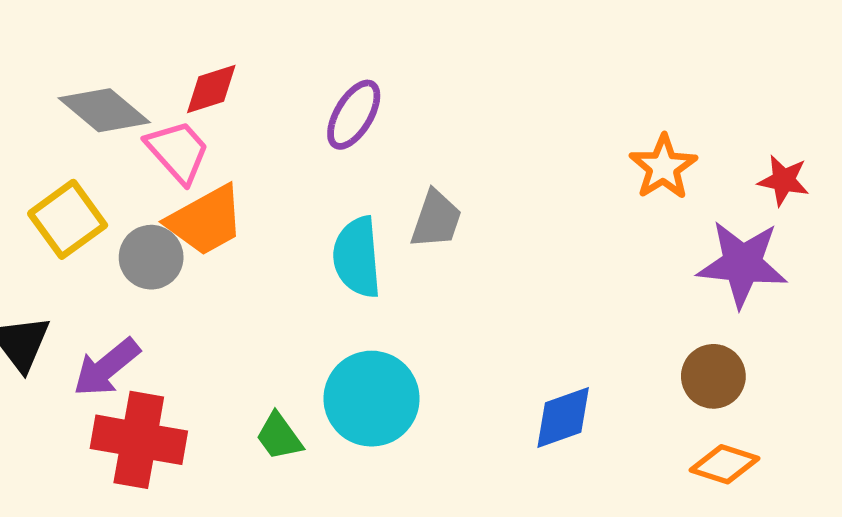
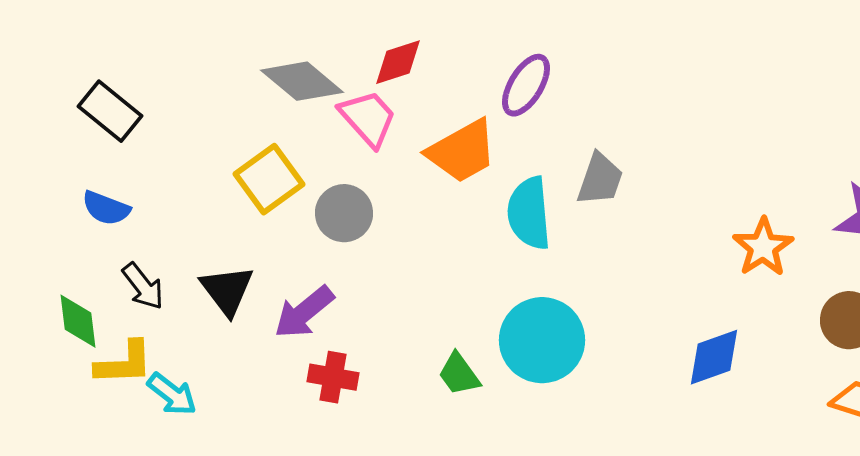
orange star: (663, 167) -> (763, 247), moved
orange trapezoid: (206, 220) -> (462, 151), moved
red cross: (139, 440) -> (333, 377), size x0.6

